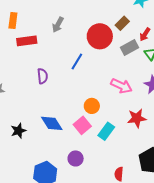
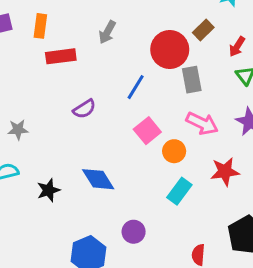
gray rectangle: (129, 48) -> (192, 80), moved, turned -72
purple semicircle: (42, 76) -> (84, 109), turned 63
orange circle: (92, 106) -> (174, 151), moved
pink square: (82, 125) -> (147, 131), moved

